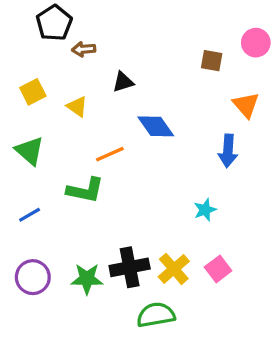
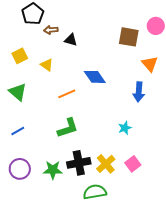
brown square: (212, 61) -> (129, 37), size x1.5
black triangle: (123, 82) -> (71, 40), moved, turned 32
green L-shape: (85, 190) -> (68, 128), moved, turned -30

